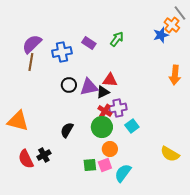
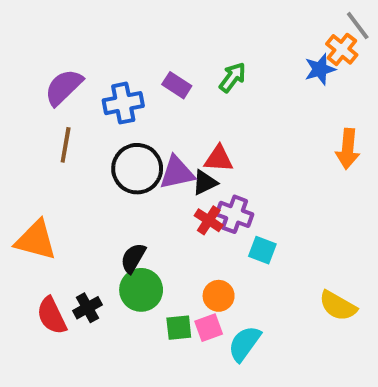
brown line: (31, 62) -> (66, 145), moved
black circle: (69, 85) -> (137, 169), size x1.6
purple cross: (118, 108) -> (234, 214), turned 30
cyan square: (132, 126) -> (262, 250), turned -32
green circle: (102, 127) -> (141, 290), moved

